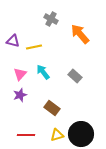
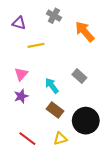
purple triangle: (13, 41) -> (19, 23), moved
cyan arrow: (43, 72) -> (52, 86), moved
black circle: (81, 134) -> (86, 121), moved
red line: (26, 135) -> (27, 139), turned 36

